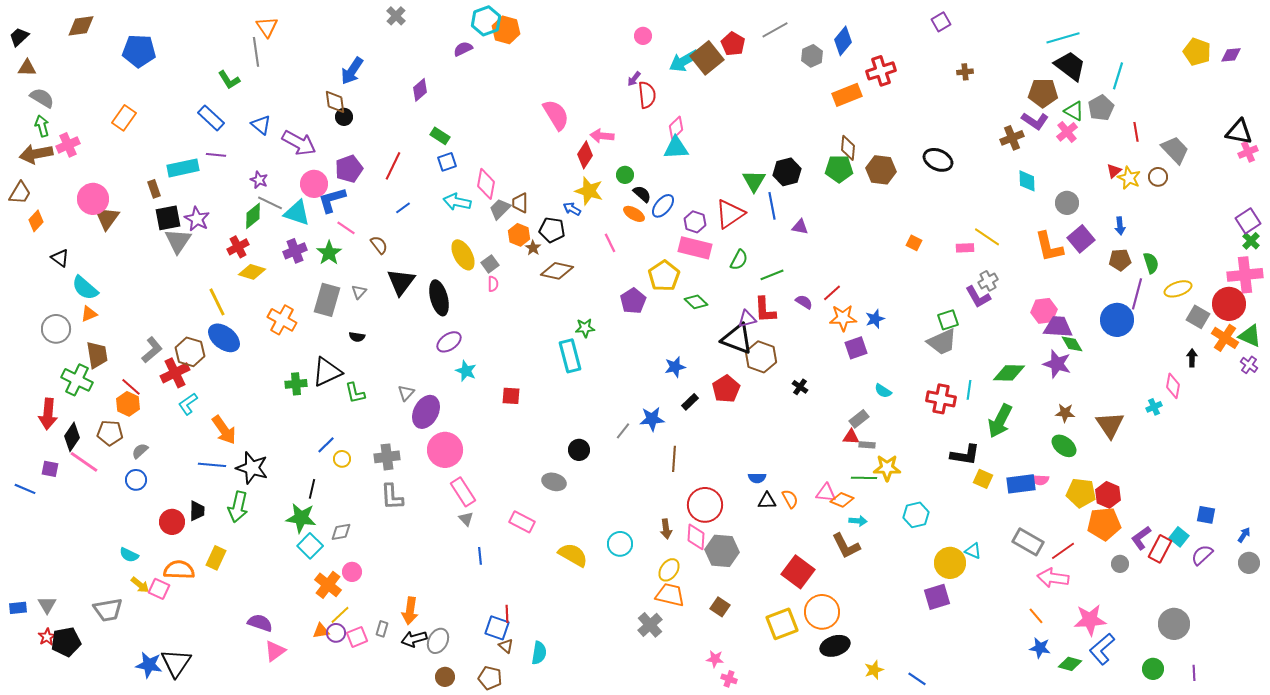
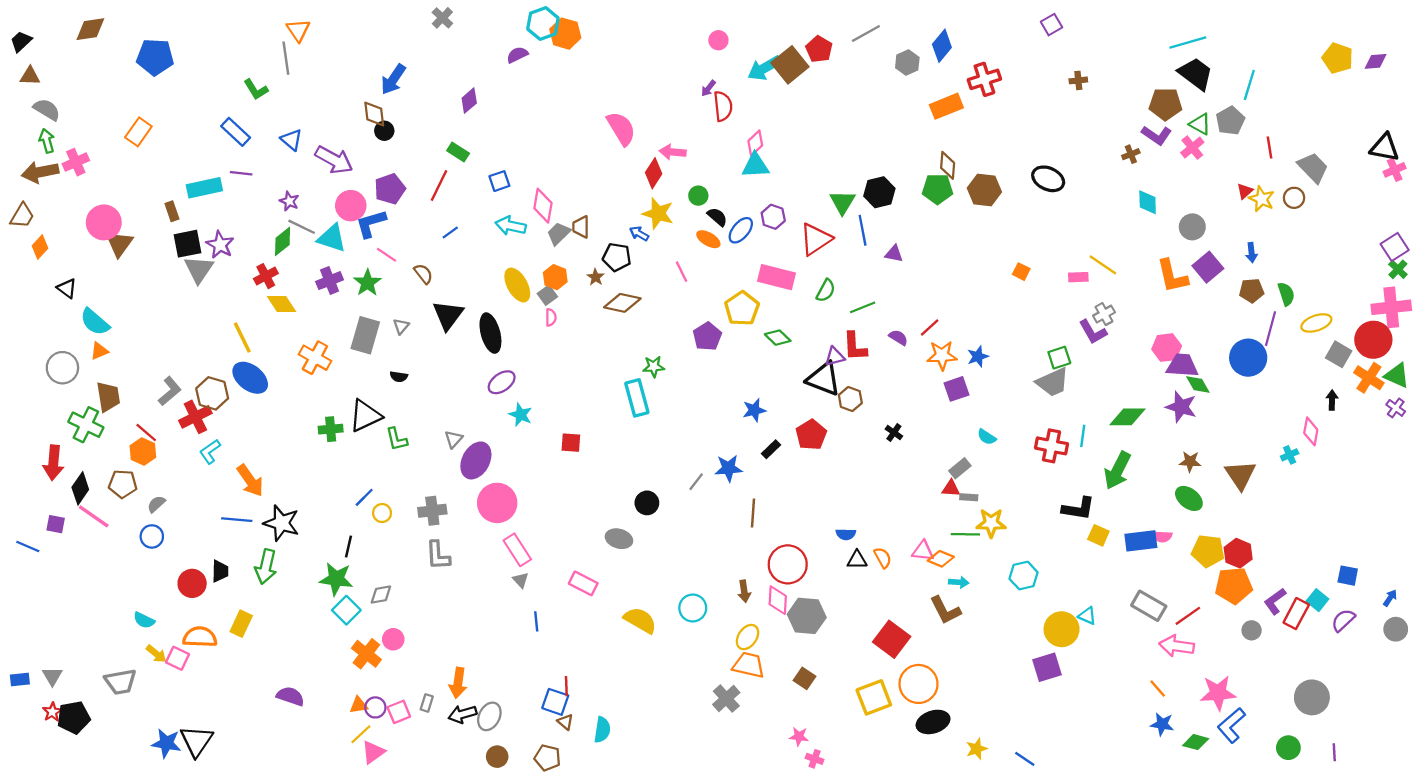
green rectangle: (440, 136) -> (458, 152), moved
brown cross: (1012, 138) -> (1131, 154), size x0.7
purple hexagon: (695, 222) -> (773, 217), moved
orange hexagon: (519, 235) -> (555, 277), moved
yellow diamond: (252, 272) -> (281, 304), turned 40
brown hexagon: (761, 357) -> (850, 399), size x0.7
yellow line: (340, 615) -> (361, 734), moved
pink triangle: (275, 651) -> (373, 752), moved

